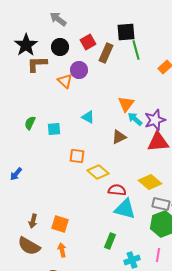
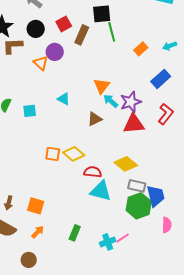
orange square: (77, 156) -> (53, 154), moved
green rectangle: (110, 241) -> (75, 233), moved
orange arrow: (62, 250) -> (38, 232), turned 56
pink line: (158, 255) -> (123, 238), moved, turned 48

